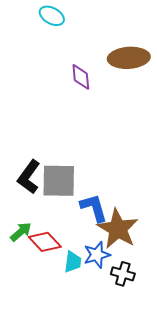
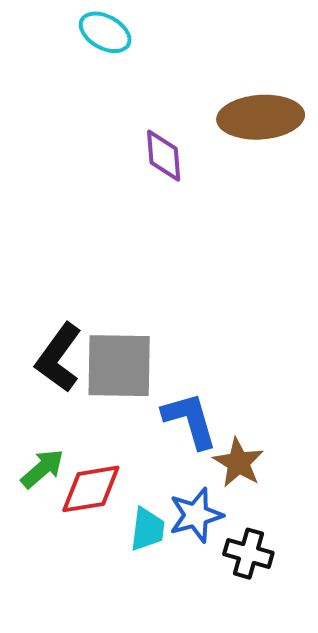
brown star: (118, 229) -> (238, 463), size x0.6
red diamond: (45, 242) -> (91, 489), turned -56

